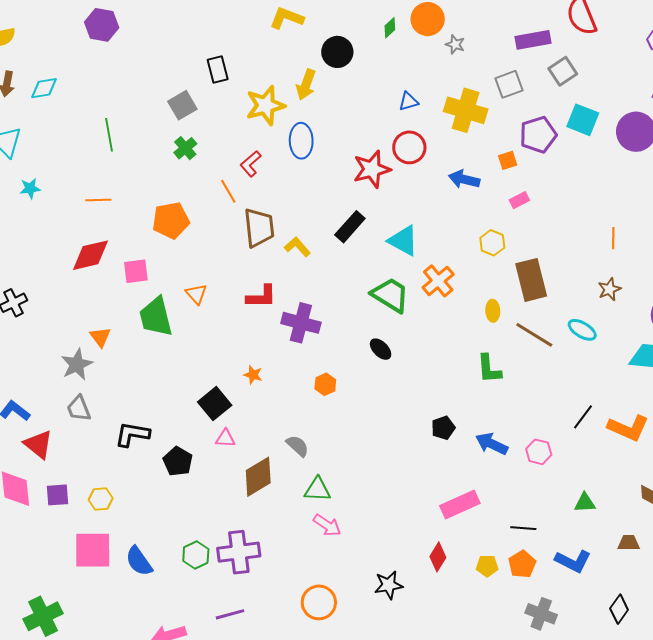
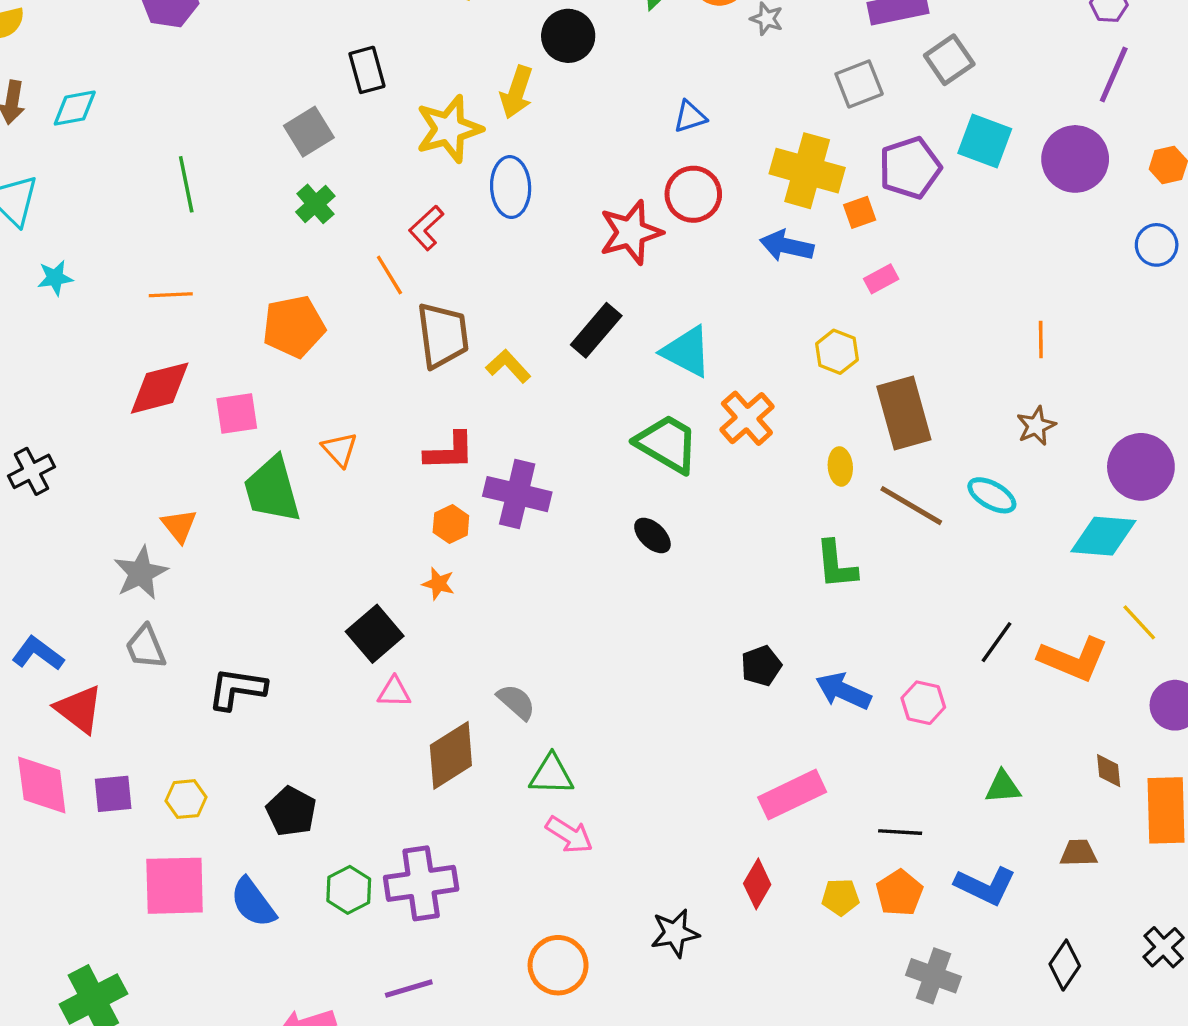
yellow cross: (466, 110) -> (807, 171), moved
orange hexagon: (325, 384) -> (451, 524), moved
black pentagon: (178, 461) -> (291, 811), moved

